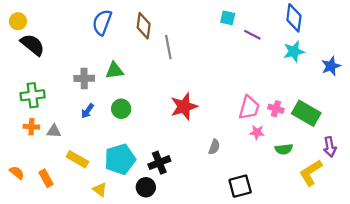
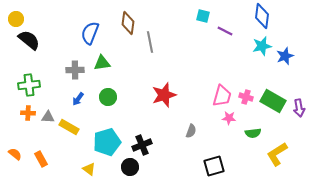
blue semicircle: (102, 22) -> (90, 33), moved
blue star: (331, 66) -> (285, 56), moved
purple arrow: (330, 147) -> (299, 108), moved
yellow rectangle: (77, 159) -> (69, 127), moved

